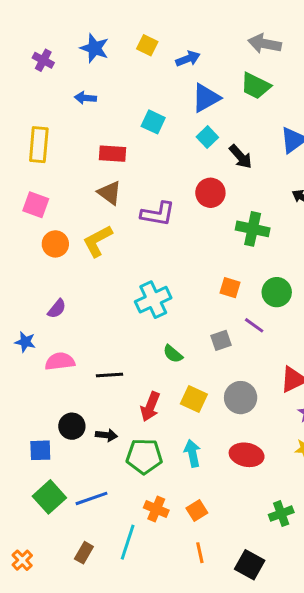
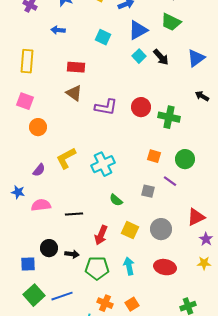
cyan square: (153, 122) -> (103, 37), moved
black arrow: (241, 157) -> (161, 57), moved
red circle: (210, 193) -> (141, 107), moved
yellow L-shape: (98, 241) -> (66, 158), moved
gray square: (221, 340) -> (148, 191), turned 32

